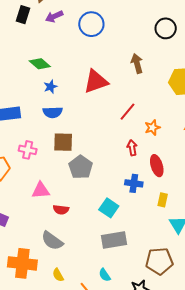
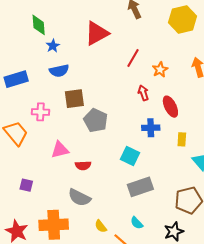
green diamond: (40, 64) -> (39, 25), turned 55
yellow semicircle: (58, 275) -> (101, 226), moved

